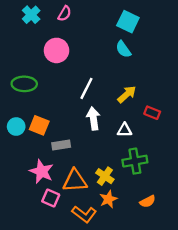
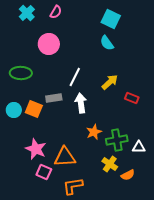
white triangle: (125, 130) -> (139, 147), moved
gray rectangle: (61, 145) -> (54, 98), moved
yellow cross: (105, 176) -> (110, 164), moved
orange star: (108, 199) -> (94, 132), moved
orange L-shape: (84, 214) -> (73, 186), turned 135

